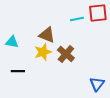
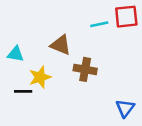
yellow star: (43, 52) -> (40, 77), moved
brown cross: (66, 54) -> (85, 69), turned -30

